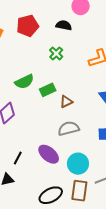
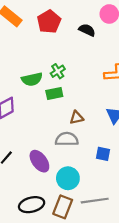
red pentagon: (28, 26) -> (49, 22), turned -30
green cross: (56, 53) -> (58, 71), moved
brown triangle: (66, 102) -> (77, 118), moved

